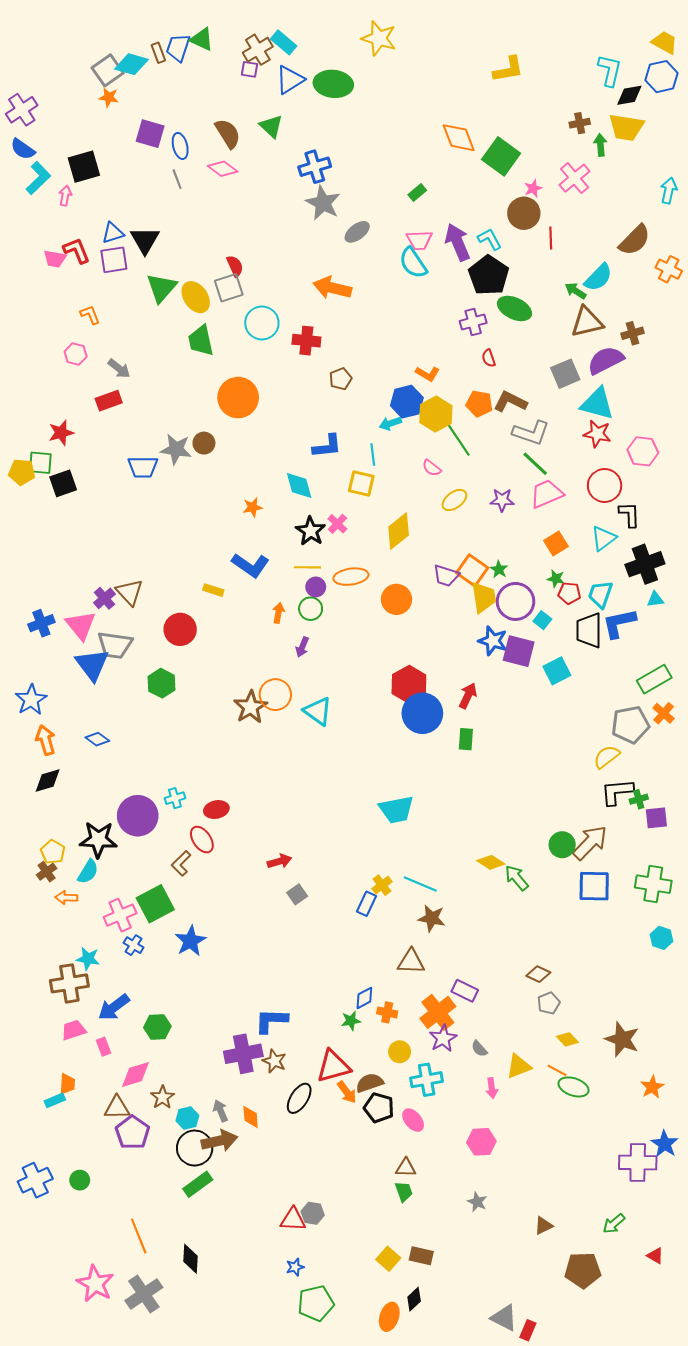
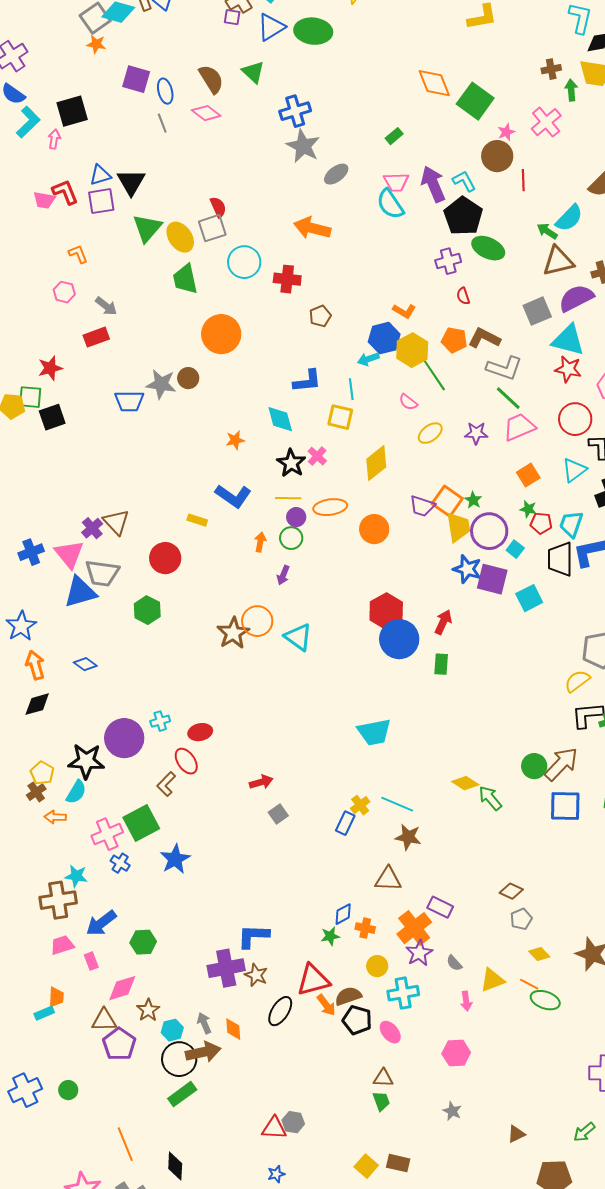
blue triangle: (92, 665) -> (80, 592), turned 51

